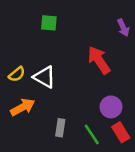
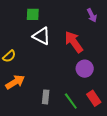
white triangle: (44, 77) -> (42, 36), moved
purple circle: (111, 107) -> (85, 69), moved

